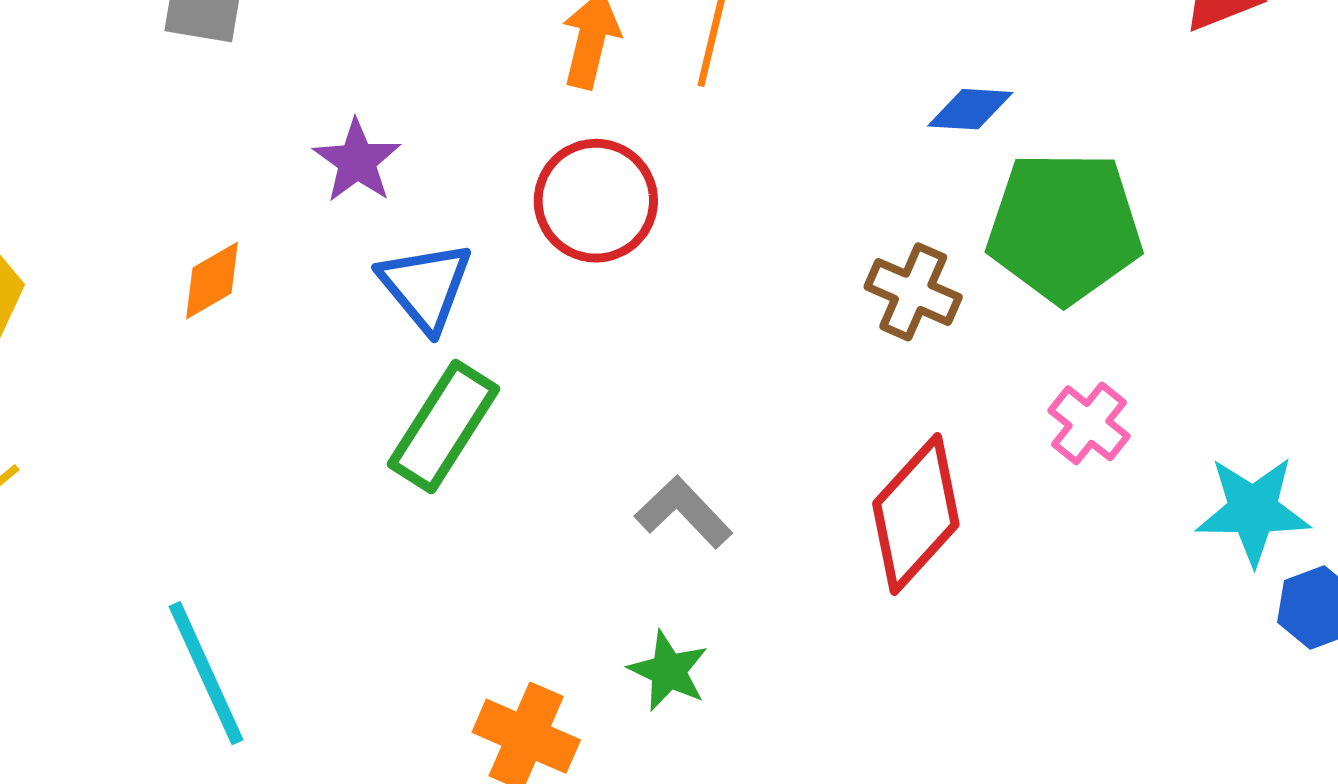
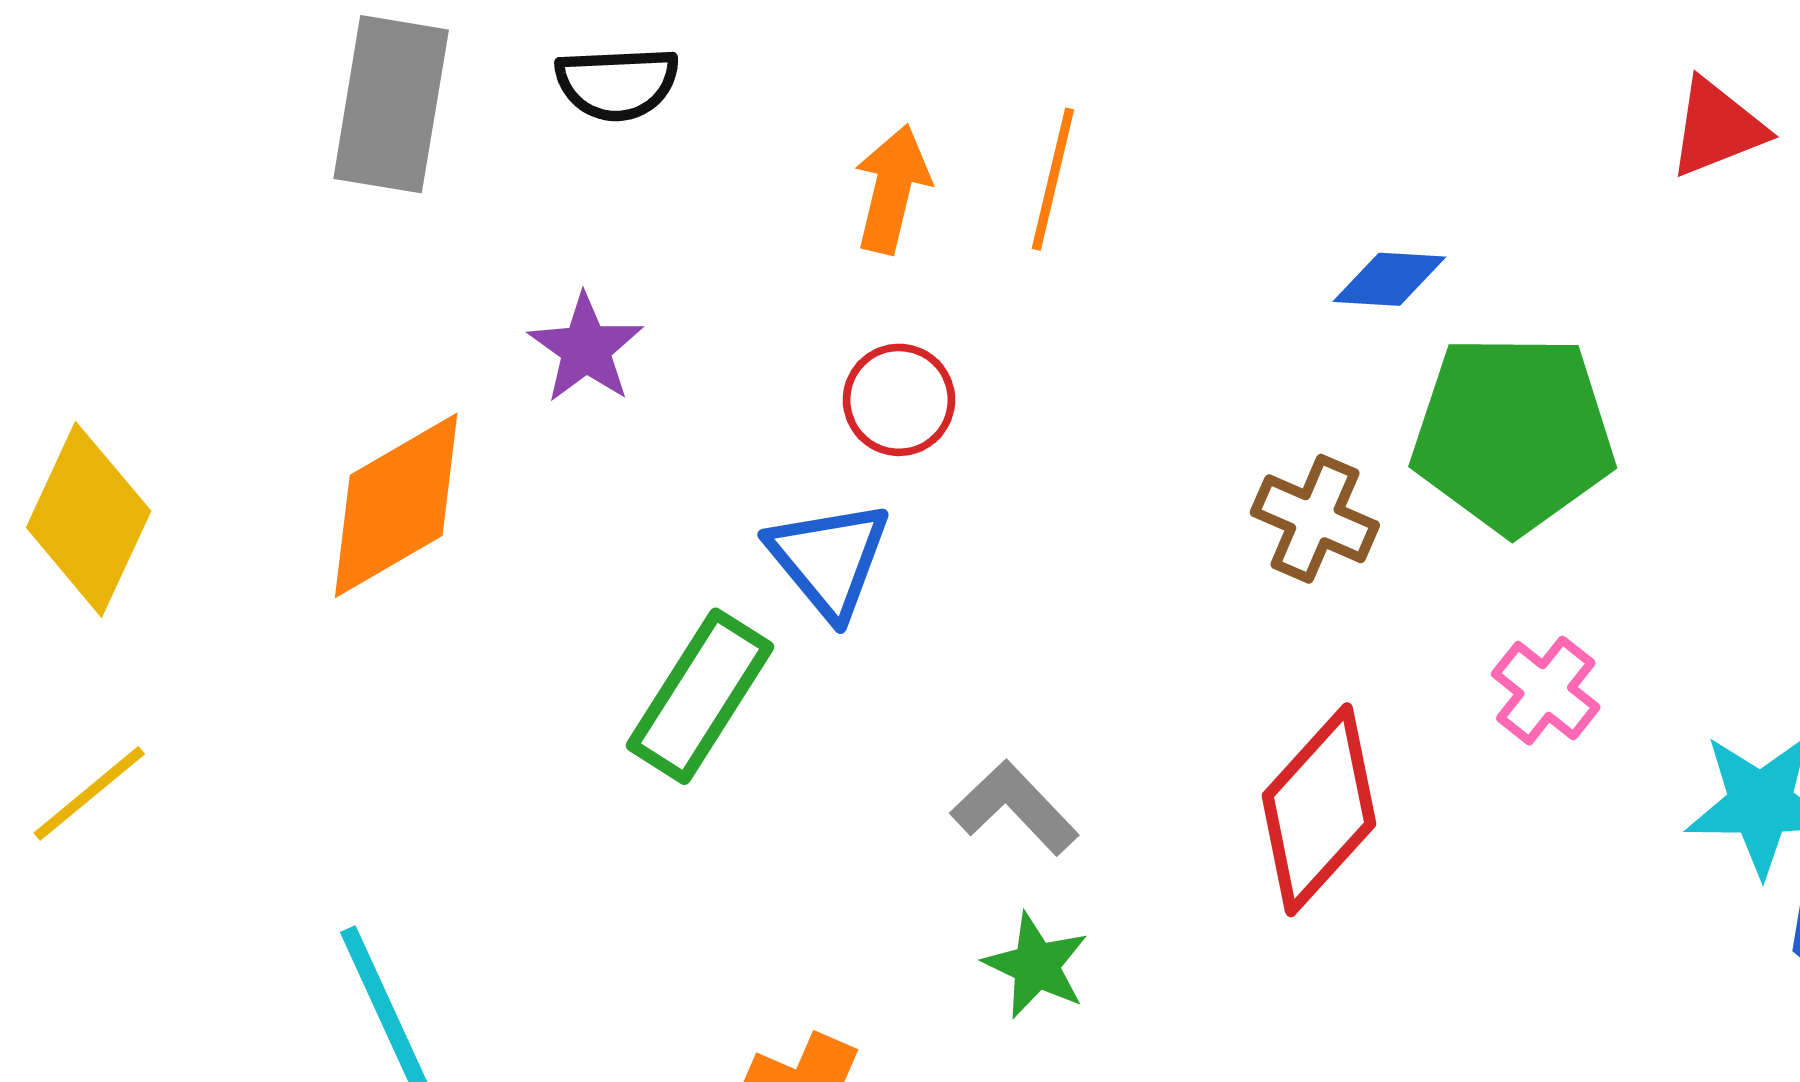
red circle: (596, 201) -> (899, 400), size x0.7
orange diamond: (212, 280) -> (396, 505), size x1.8
blue triangle: (425, 286) -> (829, 559), moved
green star: (668, 671) -> (1036, 966), moved

